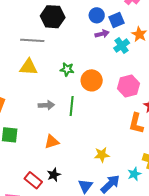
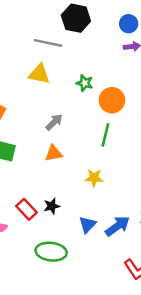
gray arrow: (46, 105) -> (54, 122), turned -49
green line: (72, 106) -> (105, 135), moved
orange triangle: (52, 142) -> (54, 153), moved
yellow star: (102, 155) -> (94, 178), moved

